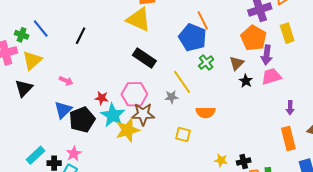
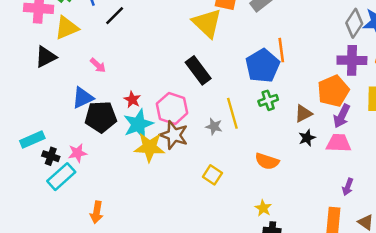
black line: (81, 36) -> (115, 16), moved
orange semicircle: (206, 112) -> (267, 161), moved
yellow star: (221, 160) -> (263, 208), moved

